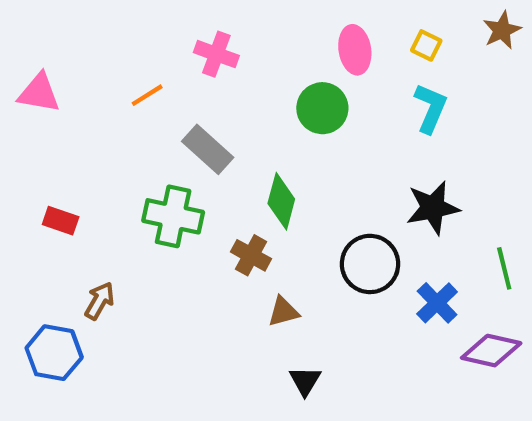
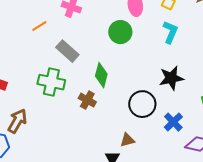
brown arrow: (100, 301) -> (17, 121), size x1.4
brown triangle: (283, 312) -> (127, 140), moved

